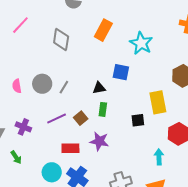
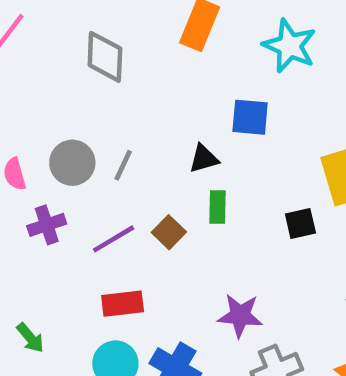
purple cross: (23, 127) -> (47, 225), moved, turned -35
purple star: (99, 141) -> (240, 315), moved
red rectangle: (70, 148) -> (123, 304), moved

